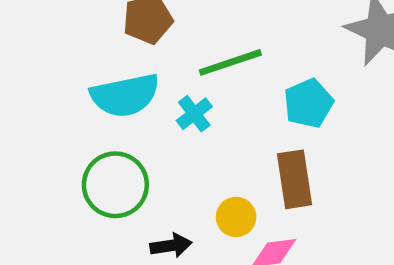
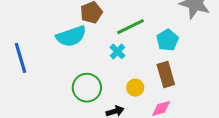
cyan semicircle: (125, 95) -> (71, 36), moved
yellow circle: (236, 217) -> (135, 88), moved

